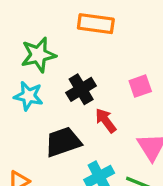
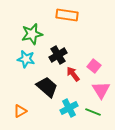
pink square: (140, 86) -> (94, 66), moved, turned -32
black trapezoid: (63, 142) -> (47, 87), turned 60

